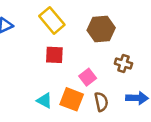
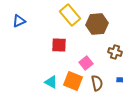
yellow rectangle: (52, 20) -> (70, 15), moved

